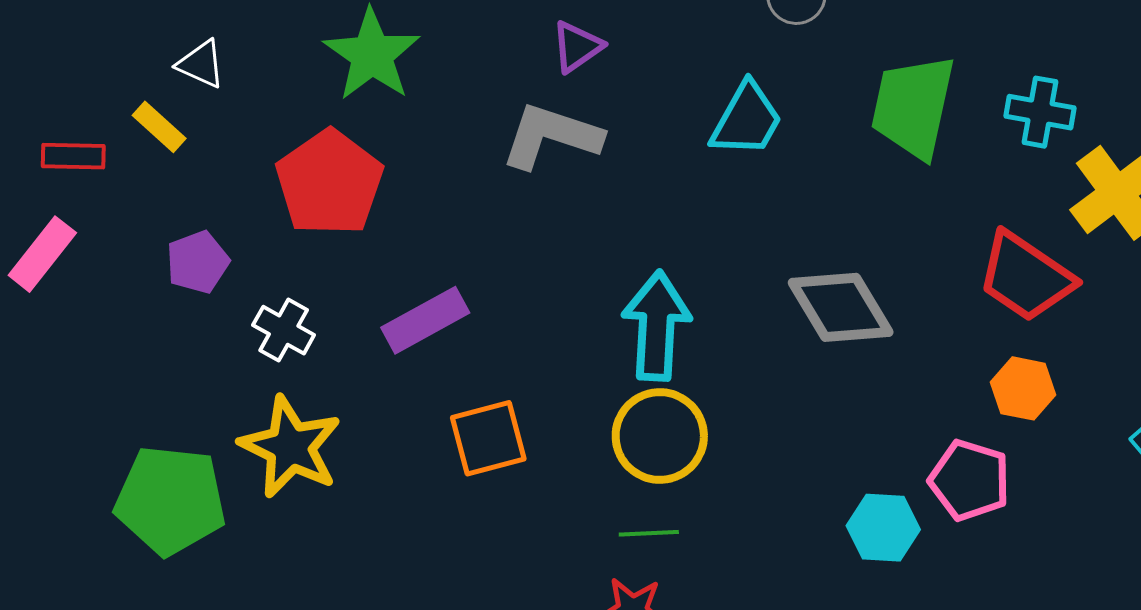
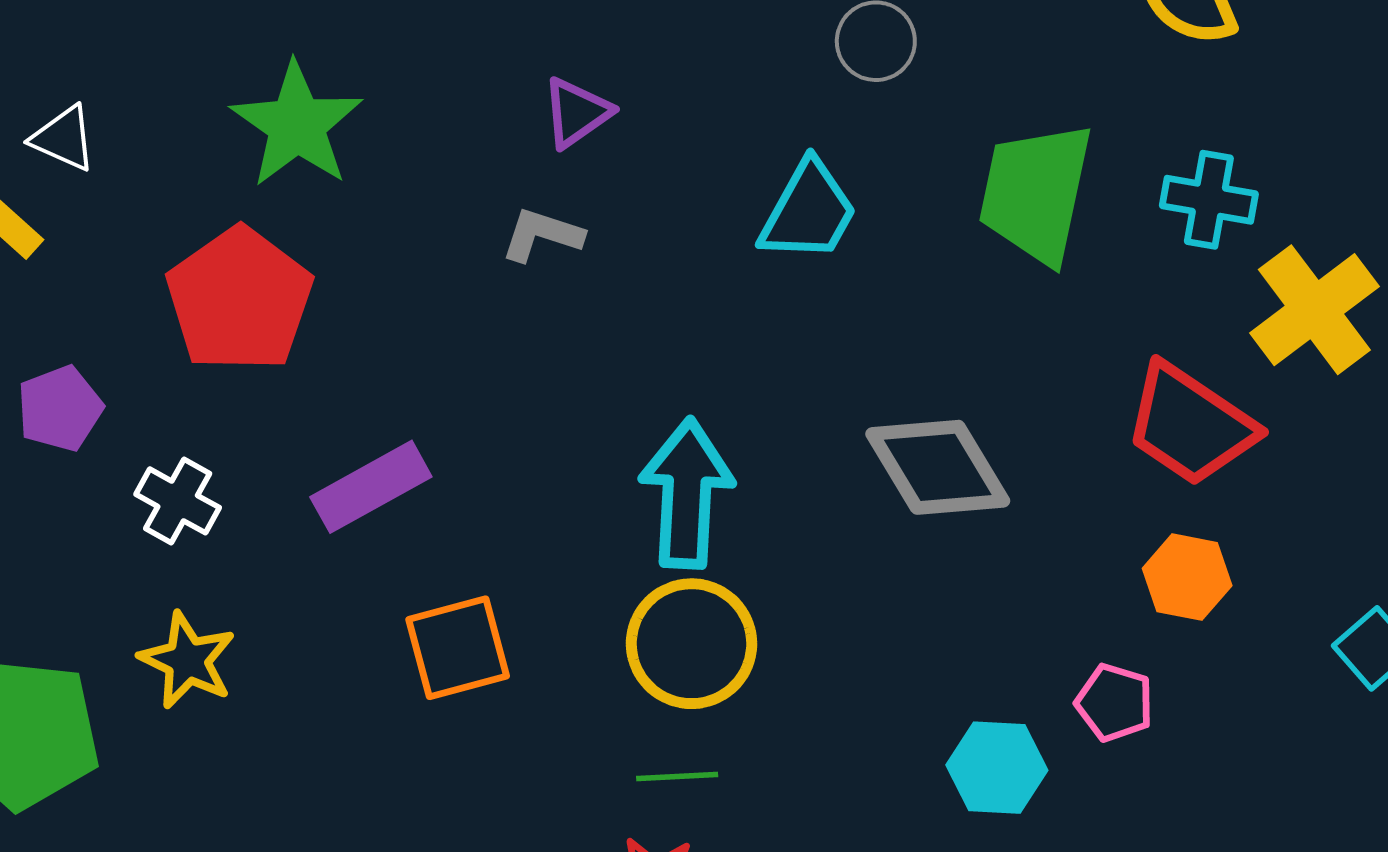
gray L-shape: (551, 136) -> (542, 235), size x0.6
yellow star: (290, 447) -> (187, 660), size x0.7
pink pentagon: (970, 480) -> (1115, 703), size x0.7

